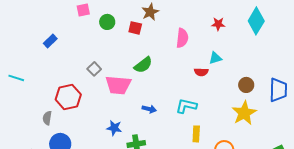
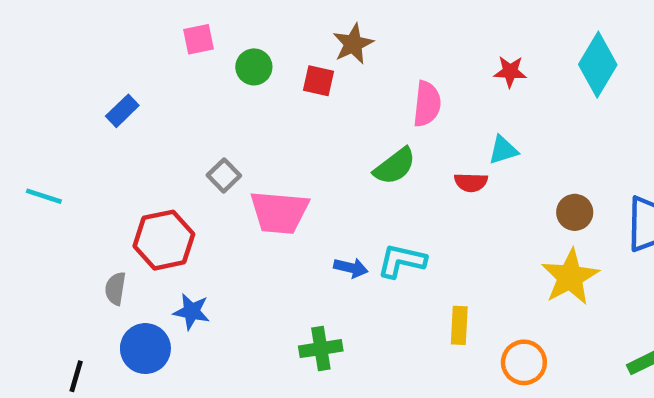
green semicircle: (143, 65) -> (395, 166), moved
cyan L-shape: (186, 106) -> (402, 261), moved
blue star: (114, 128) -> (192, 312), moved

